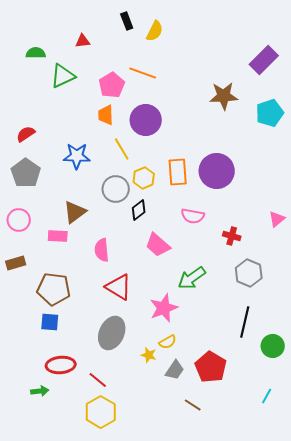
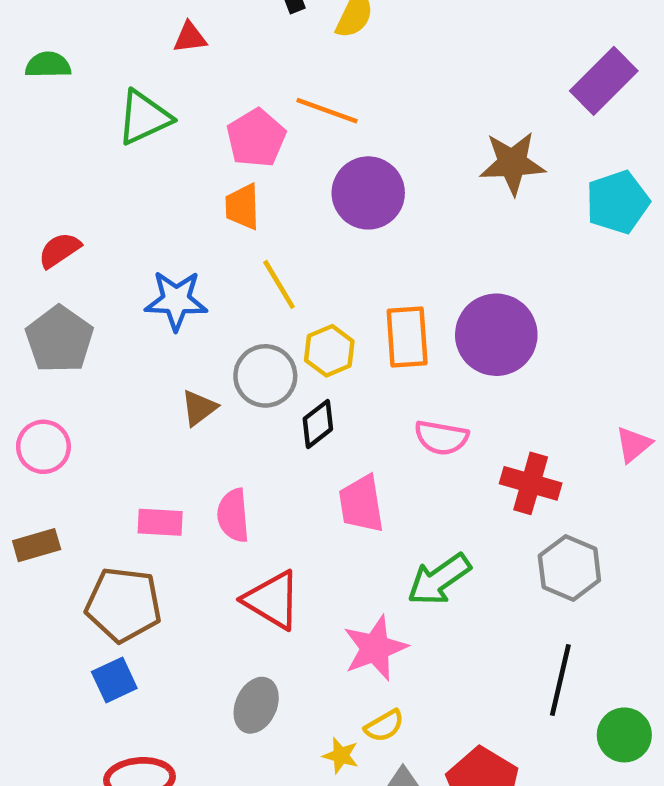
green semicircle: (36, 53) -> (48, 65), moved
purple circle: (146, 120) -> (368, 193), moved
brown triangle: (75, 212) -> (199, 408), moved, size x0.7
pink rectangle: (58, 236) -> (160, 522), moved
red cross: (232, 236) -> (531, 483), size x1.4
pink trapezoid: (158, 245) -> (361, 504), turned 40
blue square: (50, 322) -> (114, 680), turned -30
gray ellipse: (112, 333) -> (256, 705), size x0.7

